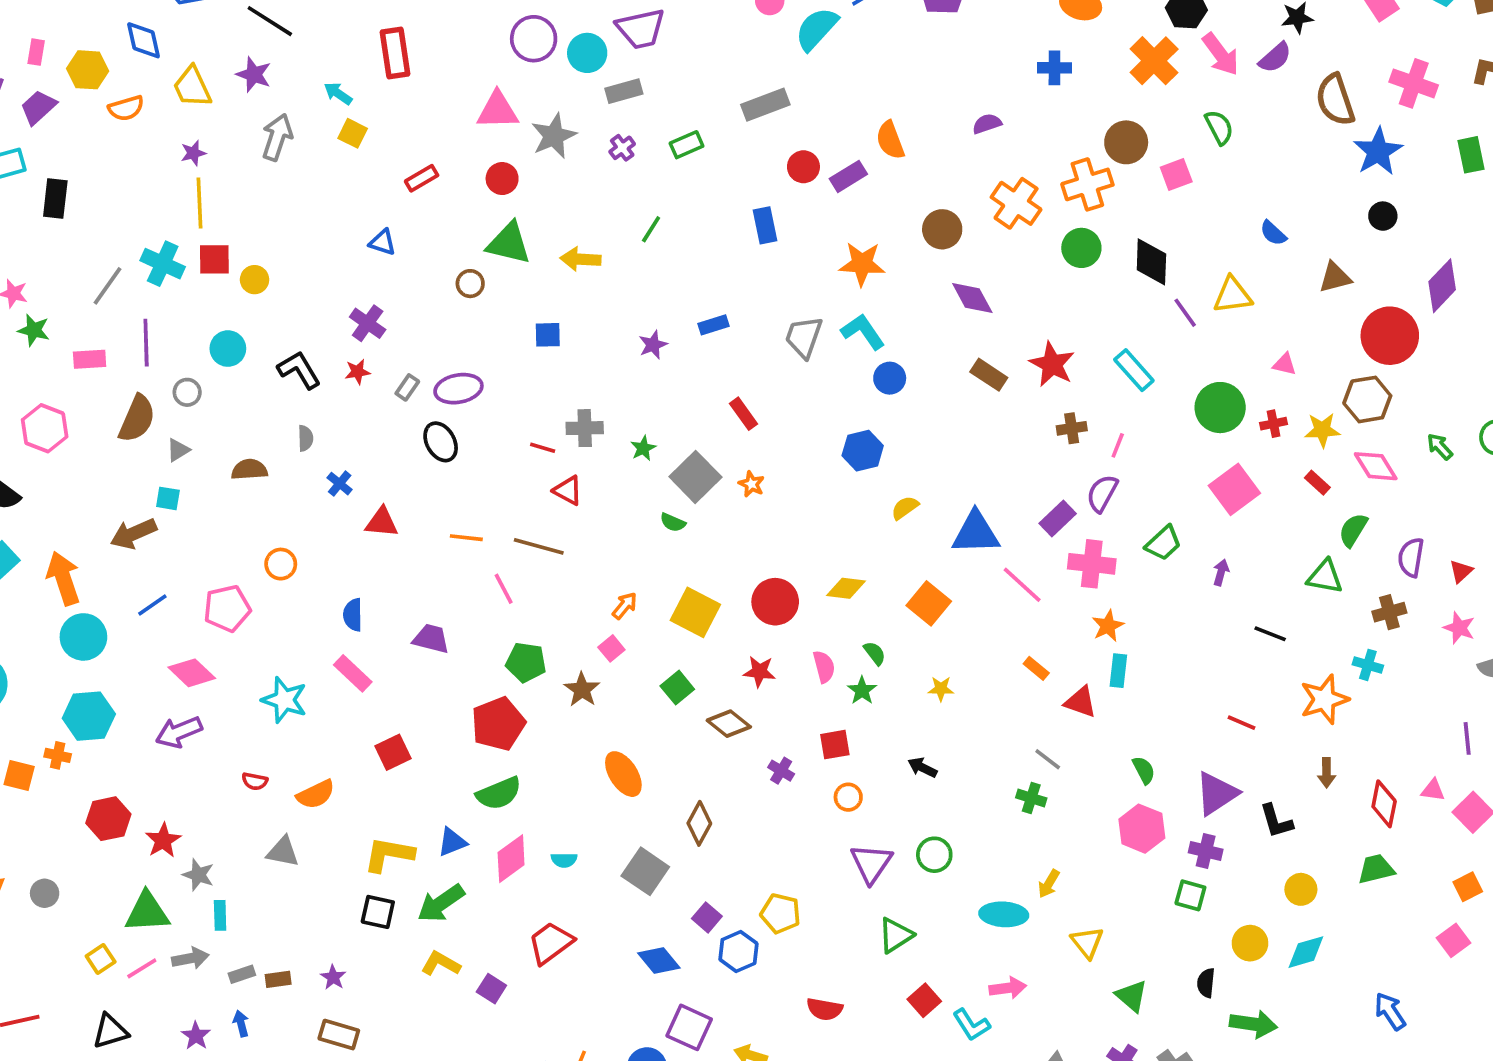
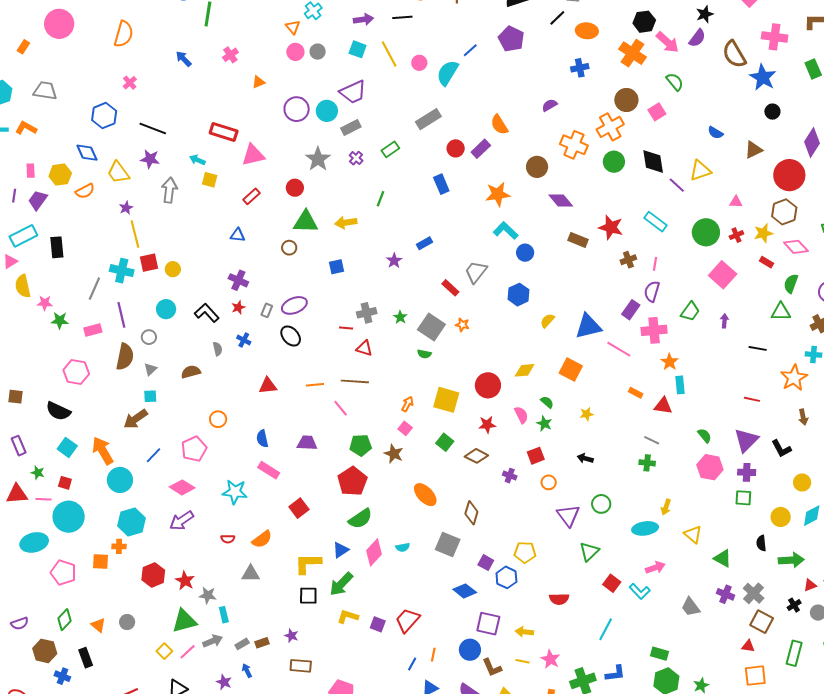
red rectangle: (395, 53) -> (224, 132), turned -52
pink triangle: (498, 110) -> (253, 155), moved
gray trapezoid: (804, 337) -> (476, 272), moved, turned 30
blue cross: (340, 484) -> (244, 340), moved
red trapezoid: (551, 943) -> (407, 620), moved

